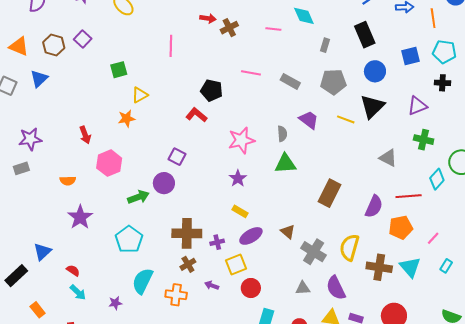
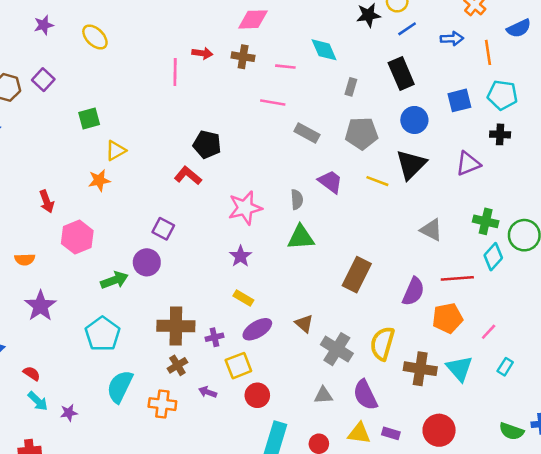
brown cross: (229, 28) -> (243, 57), moved, turned 36
pink line: (171, 46) -> (175, 72), moved
pink line: (251, 73) -> (273, 103), moved
green cross: (424, 140) -> (486, 221), moved
purple star: (115, 303) -> (69, 413), moved

